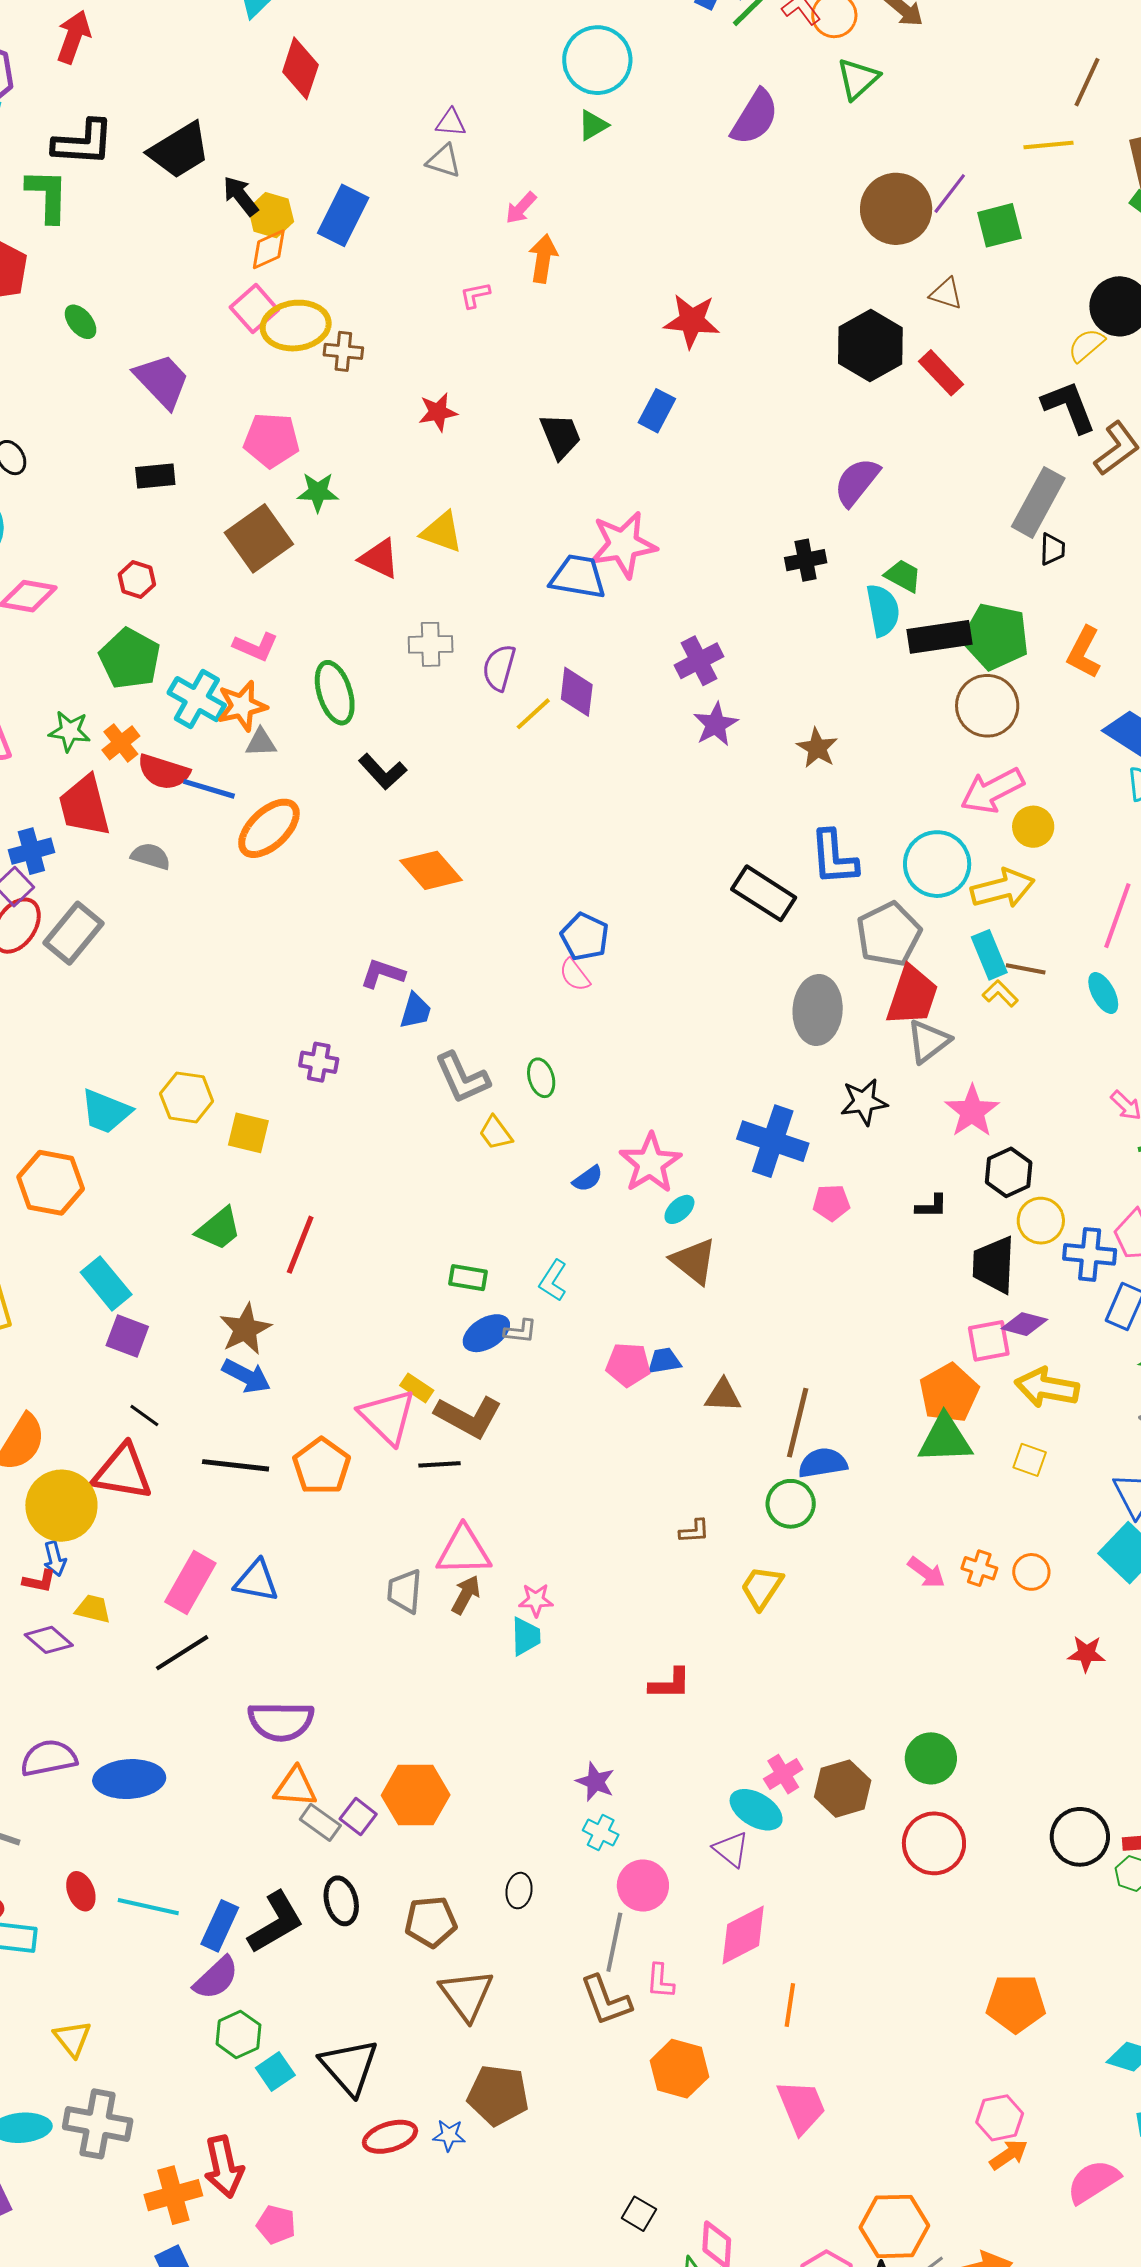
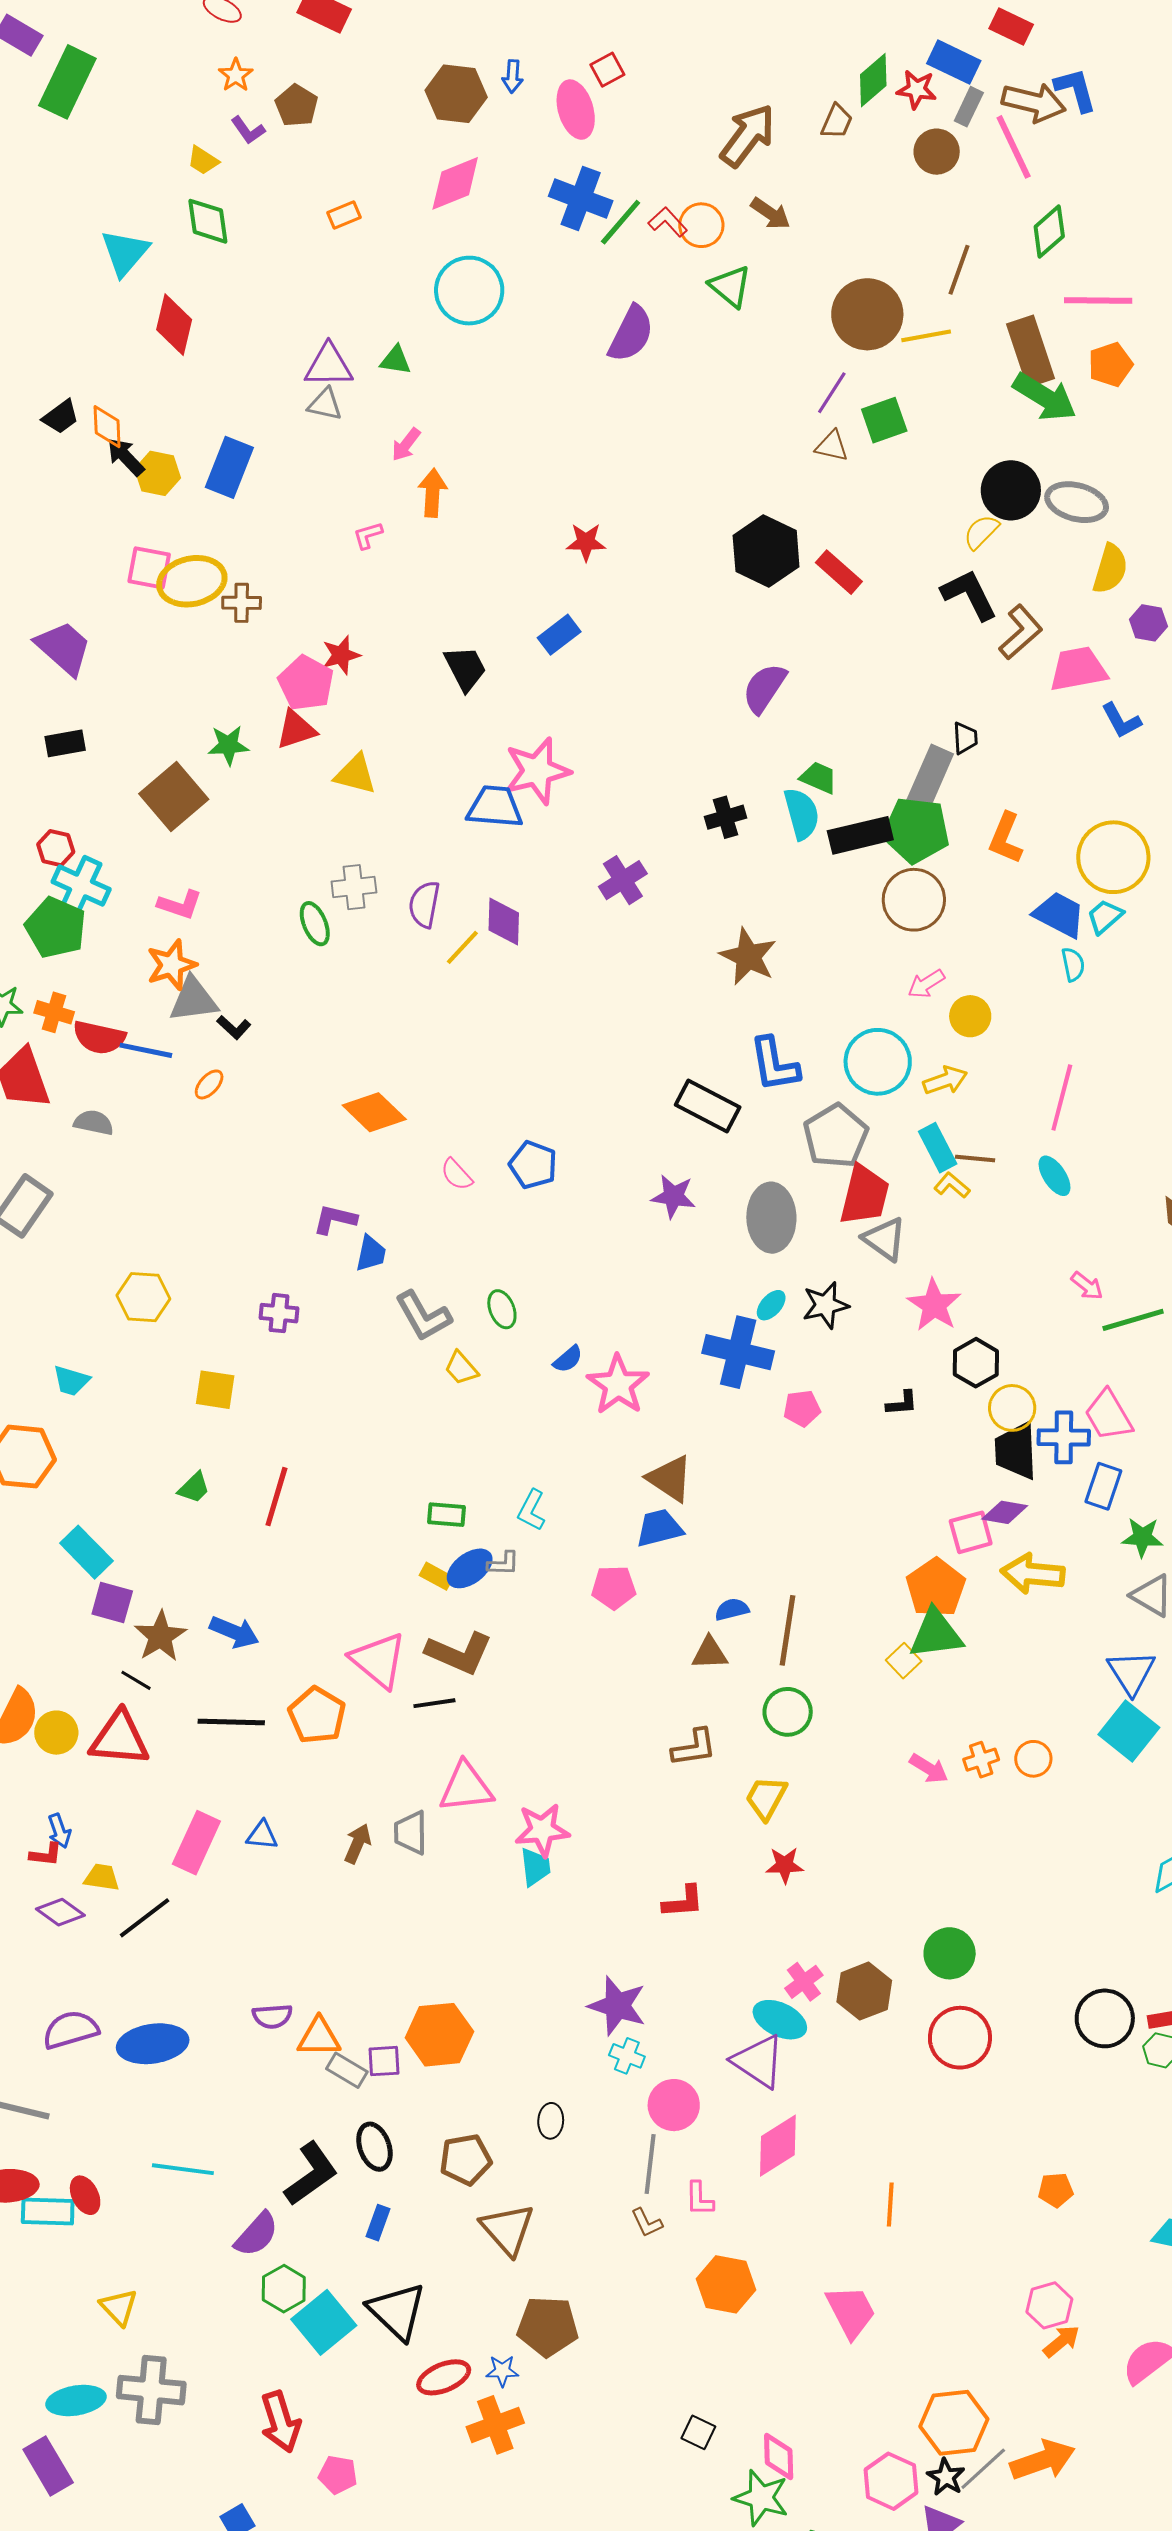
green triangle: (858, 79) -> (730, 286), turned -33
purple triangle: (451, 123) -> (329, 366), size x1.6
green triangle: (593, 125) -> (395, 360), moved, turned 44
black trapezoid: (179, 150) -> (61, 417), size x0.6
brown circle: (896, 209) -> (867, 314), moved
orange diamond: (269, 249) -> (107, 427), moved, turned -63
brown triangle: (946, 294) -> (832, 446), moved
pink square: (254, 309) -> (149, 568), turned -33
red star: (692, 321) -> (586, 542), size x0.7
blue rectangle: (657, 411) -> (559, 635), turned 30
pink pentagon: (272, 440) -> (306, 683), moved, turned 30
gray rectangle: (1038, 502) -> (929, 780), moved
red triangle: (379, 559) -> (296, 730), moved, turned -39
black cross: (806, 560) -> (725, 817), moved
green ellipse: (335, 693) -> (315, 924), moved, size x0.7
cyan cross: (197, 699) -> (81, 885), moved
purple star: (716, 724) -> (673, 1196), moved, turned -30
orange cross: (121, 743) -> (54, 1012), turned -30
gray triangle: (261, 743) -> (194, 1000), size x1.6
brown star: (817, 748) -> (748, 957), size x1.4
black L-shape: (383, 772) -> (234, 1027), moved, size x0.7
pink arrow: (992, 791) -> (926, 984), size x0.6
orange ellipse: (269, 828) -> (209, 1084), size x0.5
yellow arrow: (1003, 888) -> (945, 1080), size x0.7
pink semicircle: (575, 975) -> (457, 1174), moved
gray triangle: (928, 1041) -> (885, 1239), turned -42
yellow hexagon: (187, 1097) -> (143, 1297), moved
cyan trapezoid: (106, 1111) -> (71, 1381), size x0.7
blue semicircle: (588, 1179) -> (568, 1359), moved
cyan ellipse: (679, 1209) -> (771, 1305), moved
green trapezoid: (219, 1229) -> (194, 1488), size x0.7
black trapezoid: (994, 1265) -> (1016, 1451), moved
brown star: (245, 1329) -> (160, 1636), moved
blue trapezoid: (664, 1361) -> (659, 1528), moved, size x1.4
yellow rectangle: (417, 1388) -> (436, 1576), moved
brown triangle: (723, 1395) -> (710, 1653), moved
yellow square: (1030, 1460) -> (904, 1661), moved, turned 32
blue semicircle: (823, 1463) -> (732, 1609), moved, size x0.7
yellow circle: (61, 1506) -> (56, 1733), moved, size x0.6
brown L-shape: (694, 1531) -> (694, 1748), size x1.5
orange cross: (979, 1568) -> (981, 1760), turned -32
blue triangle: (256, 1581) -> (262, 1835), size x0.7
brown arrow: (466, 1595) -> (358, 1844), moved
pink star: (536, 1600) -> (542, 1830), size x1.6
black line: (182, 1653) -> (145, 1918), moved
red star: (1086, 1654) -> (785, 1865), moved
purple semicircle: (281, 1721) -> (272, 2016), moved, size x0.6
purple star: (595, 1782) -> (617, 2006), size x1.5
purple square: (358, 1816) -> (384, 2061), turned -36
purple triangle: (731, 1849) -> (758, 2061), size x1.5
red ellipse: (81, 1891) -> (85, 2195), moved
blue rectangle: (220, 1926) -> (378, 2223), moved, size x0.7
brown L-shape: (606, 2000) -> (647, 2223), size x0.6
orange pentagon: (1016, 2003) -> (1056, 2190), size x0.6
orange line: (790, 2005) -> (890, 2205), moved
cyan square: (275, 2072) -> (324, 2322), size x1.6
orange cross: (173, 2195) -> (495, 2425), moved

